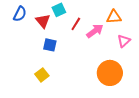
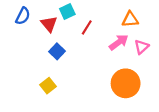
pink arrow: (95, 31) -> (119, 42), moved
blue square: (50, 45) -> (57, 51), turned 32

